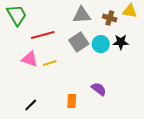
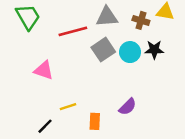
red line: (43, 35) -> (73, 31), moved
yellow line: (50, 63) -> (68, 107), moved
purple semicircle: (99, 89) -> (128, 107), turned 98

